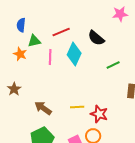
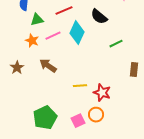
orange star: (20, 54) -> (32, 41), moved
pink line: (50, 57) -> (53, 36), turned 63
brown arrow: (43, 108) -> (48, 66), moved

